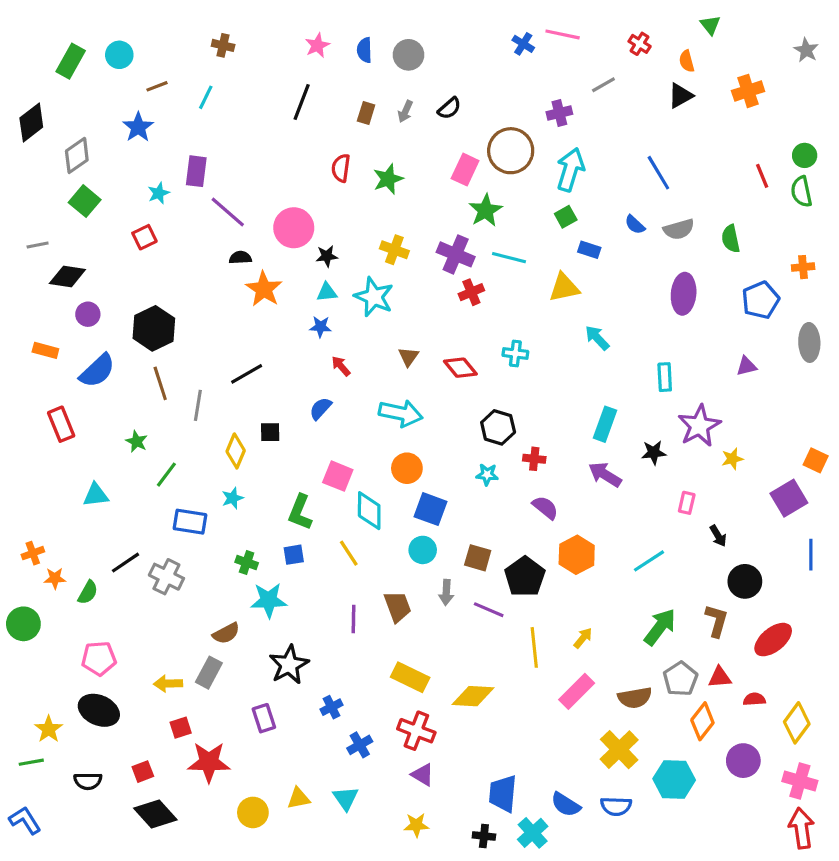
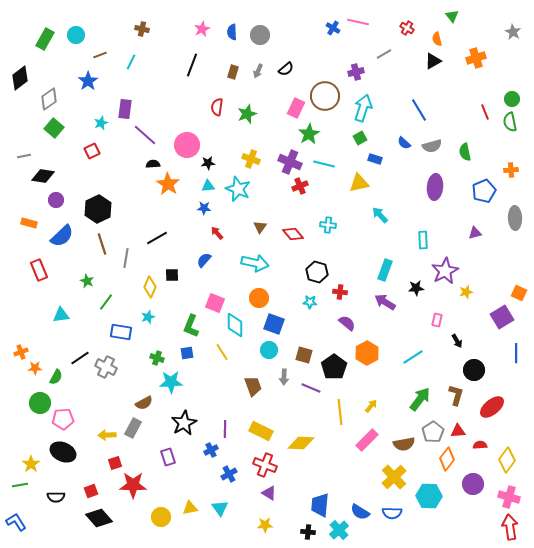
purple line: (353, 619) -> (225, 429), moved
green circle: (23, 624) -> (40, 403), moved

